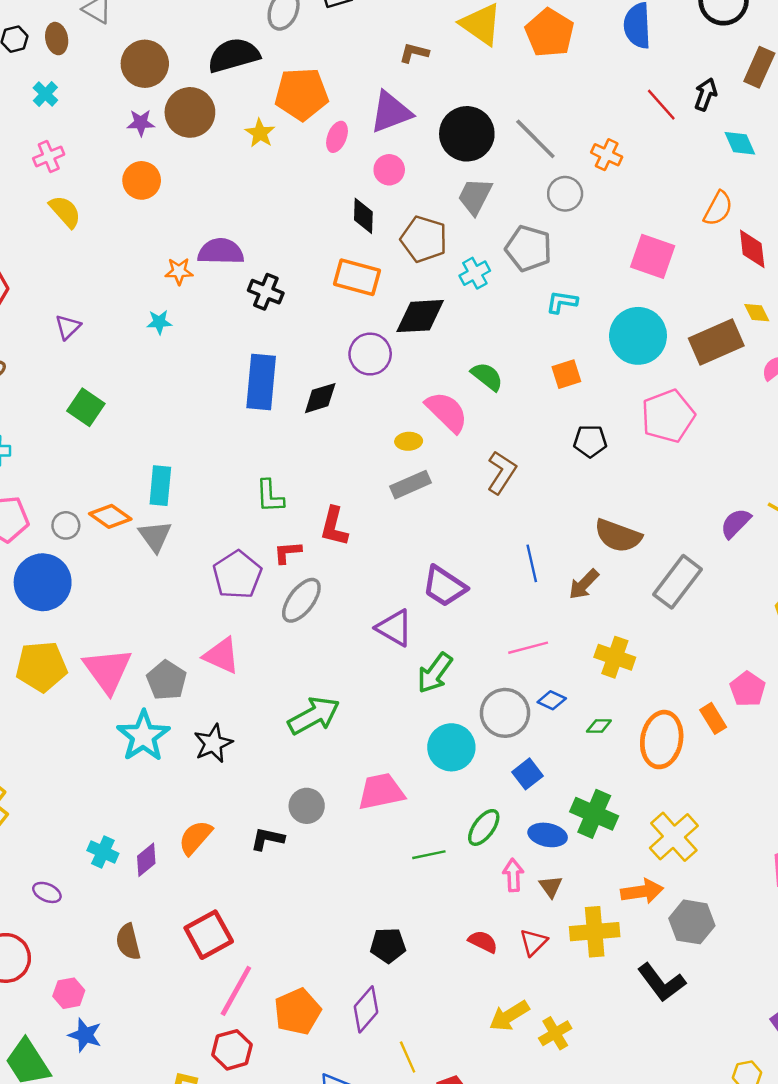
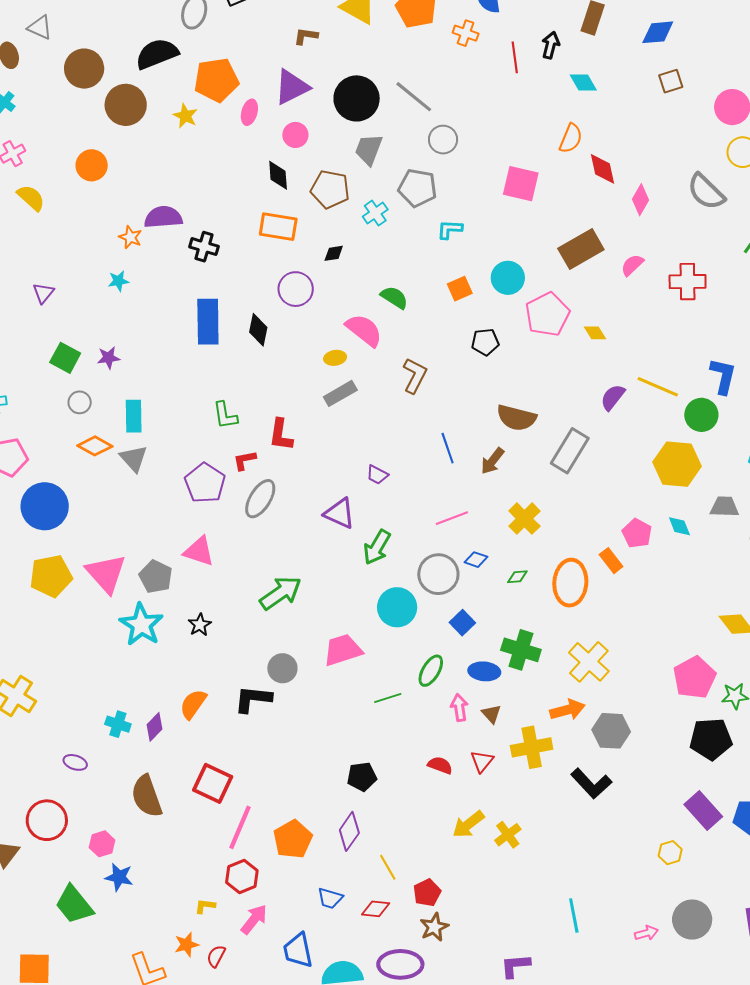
red line: (661, 105) -> (515, 57), turned 40
purple star: (141, 123) -> (108, 358), moved
orange cross: (607, 155) -> (466, 33), moved
orange star: (179, 271) -> (130, 237), turned 30
yellow diamond: (757, 313) -> (595, 333), moved
black diamond: (420, 316) -> (334, 253), size x0.5
cyan circle: (638, 336) -> (508, 278), moved, size x0.7
black diamond: (320, 398) -> (258, 330), turned -56
gray circle: (66, 525) -> (80, 402), moved
purple trapezoid: (444, 586) -> (377, 475), size x0.6
yellow cross: (615, 657) -> (524, 519), turned 32
black star: (213, 743) -> (200, 625), size x0.7
black L-shape: (267, 839) -> (253, 699), size x1.4
red square: (209, 935) -> (213, 783), turned -30
brown semicircle: (128, 942) -> (147, 796), size x1.4

